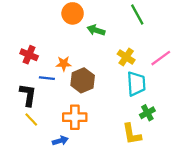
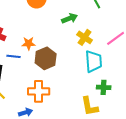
green arrow: (96, 30) -> (70, 18), moved, turned 140
green cross: (147, 113) -> (104, 87), turned 32

